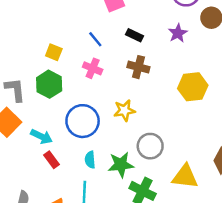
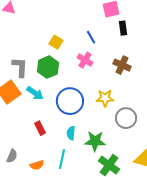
black rectangle: (135, 35) -> (123, 28), moved, turned 48
cyan arrow: (41, 137) -> (35, 93), moved
gray circle: (150, 146) -> (126, 118), moved

